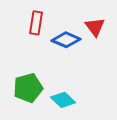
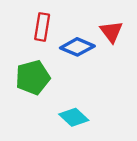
green pentagon: (28, 88) -> (33, 77), moved

